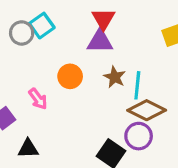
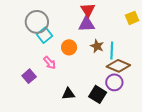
cyan square: (42, 26) -> (44, 35), moved
gray circle: (22, 33) -> (37, 22), size x1.5
black triangle: (28, 149) -> (68, 94), moved

